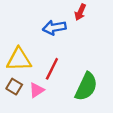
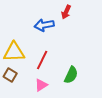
green semicircle: (86, 87) -> (71, 75), size x0.7
pink triangle: (37, 90) -> (41, 85), moved

